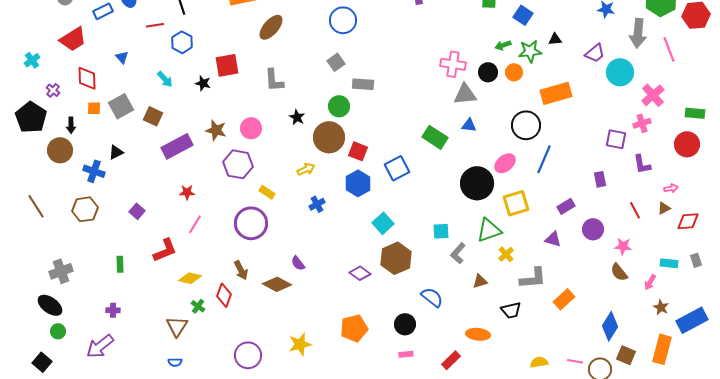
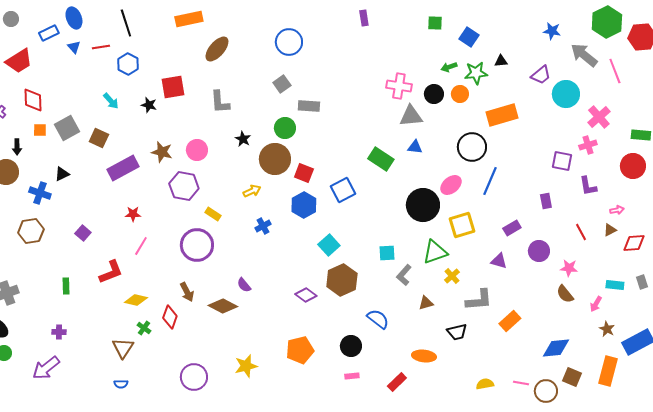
gray arrow: (638, 33) -> (584, 55), turned 124
blue triangle: (122, 57) -> (74, 47), moved
blue diamond: (610, 326) -> (556, 348), turned 52

